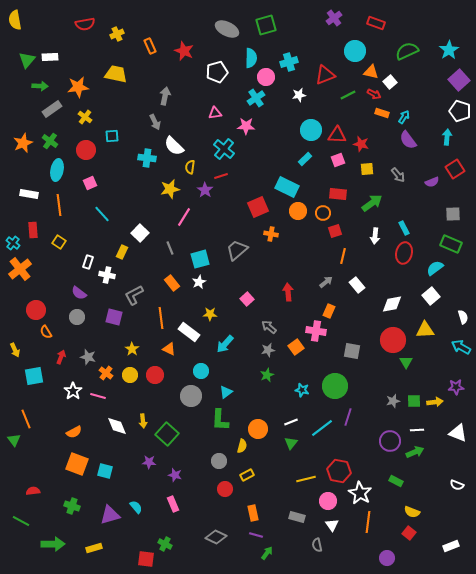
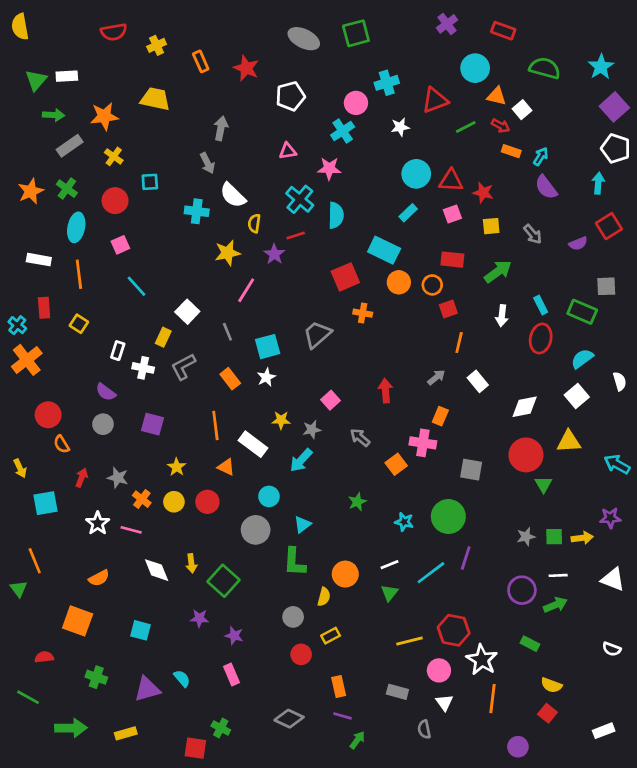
green semicircle: (407, 51) -> (545, 68), turned 40
cyan semicircle: (251, 58) -> (336, 215), moved
green rectangle: (451, 244) -> (582, 312), moved
gray L-shape: (134, 295) -> (183, 367), moved
white semicircle: (463, 317) -> (620, 381), moved
gray star: (268, 350) -> (312, 430), moved
orange square: (77, 464) -> (78, 621), moved

